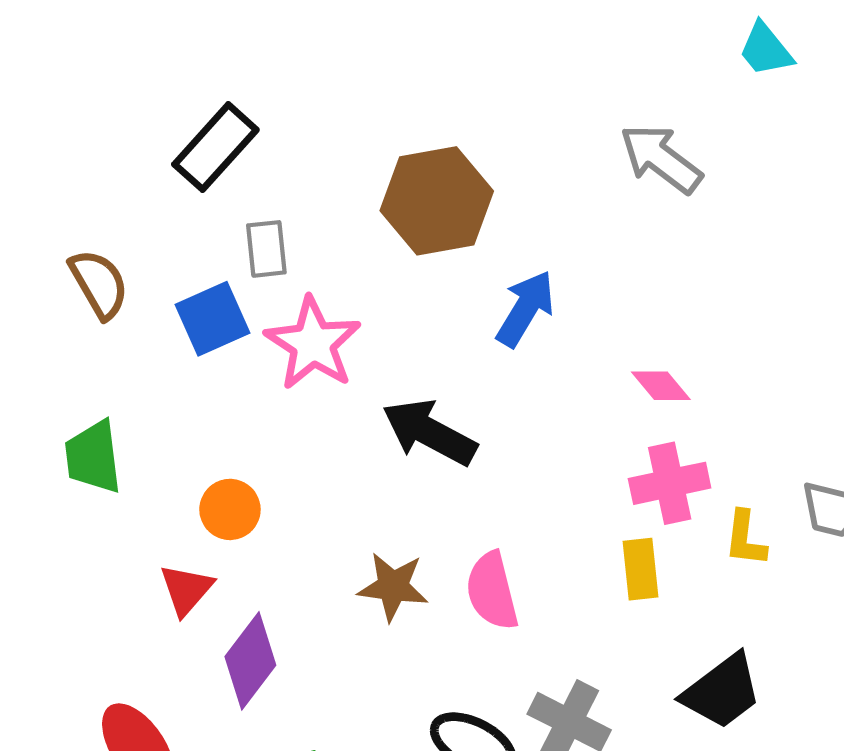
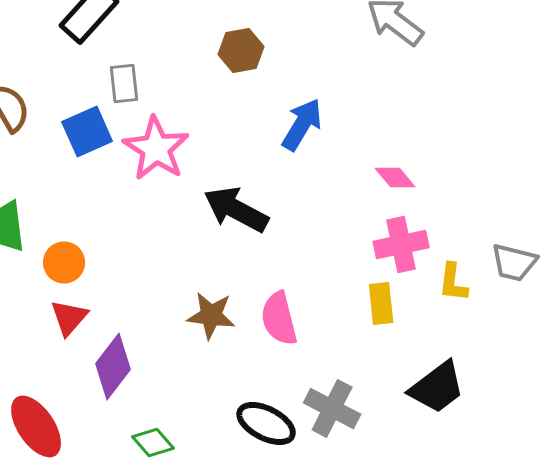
brown hexagon: (437, 201) -> (241, 50), size x0.6
orange circle: (230, 509) -> (64, 262), moved

